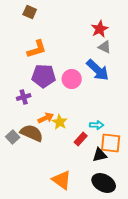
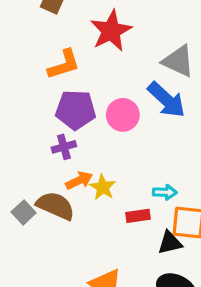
red star: (100, 29) -> (111, 31), moved, size x1.4
gray triangle: (105, 47) -> (178, 61), size x1.5
purple cross: (24, 97) -> (64, 147), moved
red rectangle: (81, 139) -> (138, 216), turned 40

